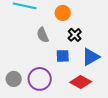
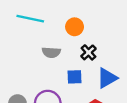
gray semicircle: (43, 35) -> (51, 52), turned -63

